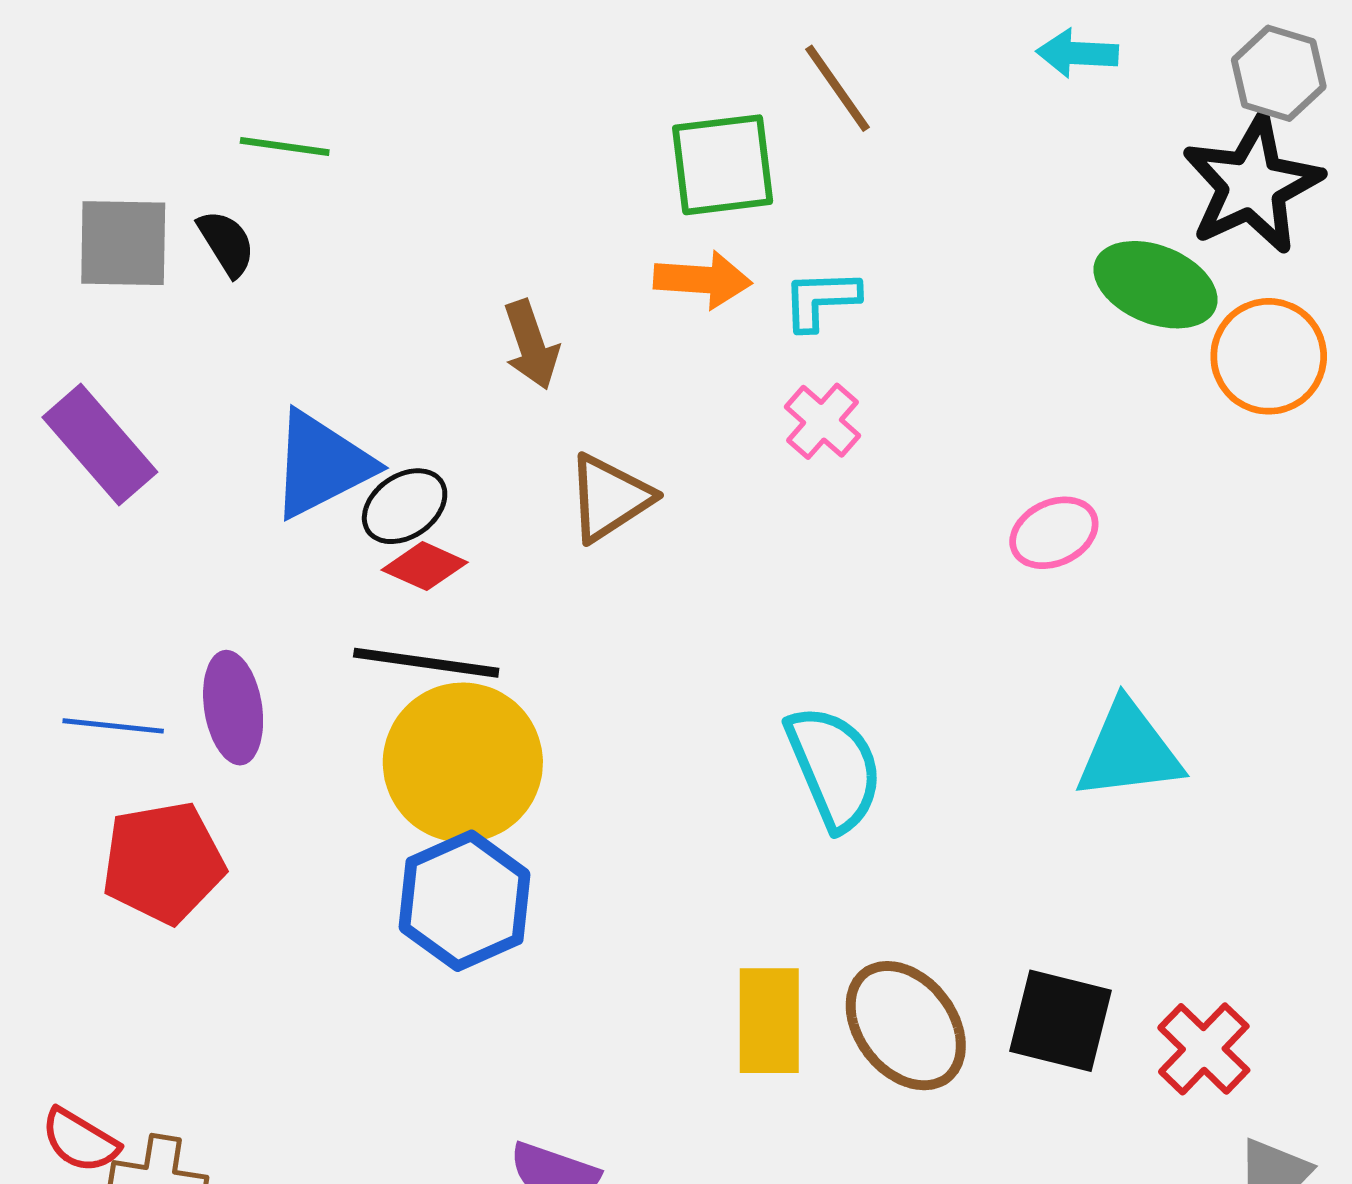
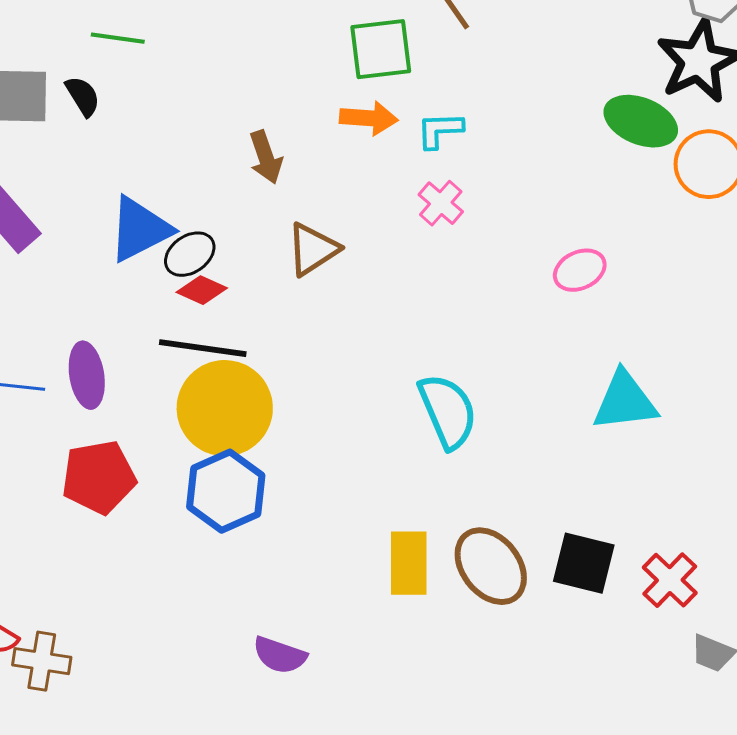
red pentagon: (163, 862) -> (99, 477), moved

